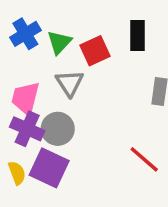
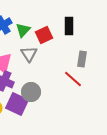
gray circle: (58, 129) -> (31, 92), moved
red line: (144, 159) -> (73, 79), moved

